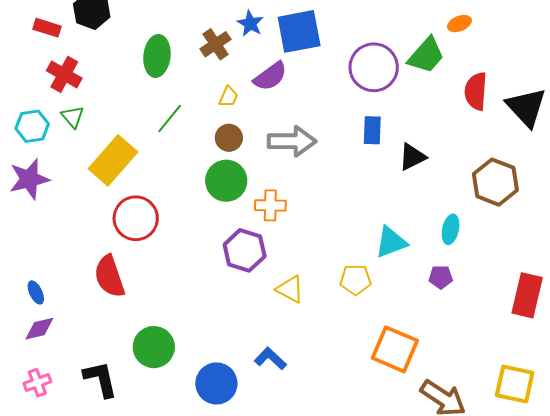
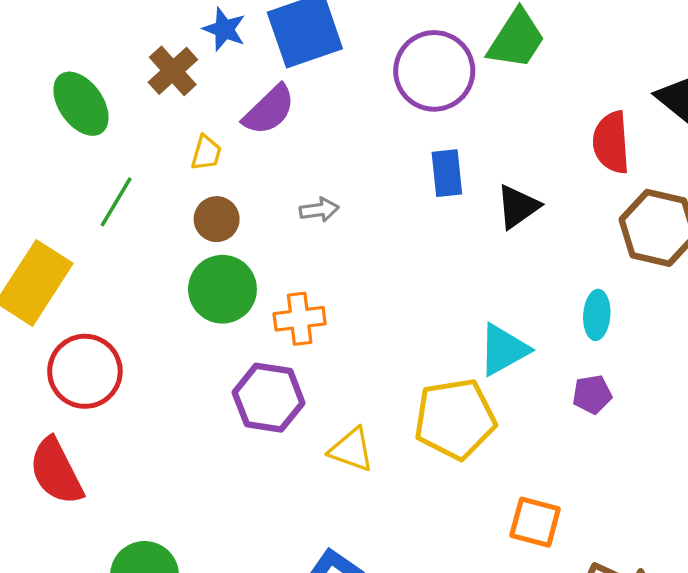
green ellipse: (157, 56) -> (81, 104), turned -33
red semicircle: (476, 91) -> (611, 142), moved
gray arrow: (292, 141) -> (319, 210), size x0.5
yellow pentagon: (356, 280) -> (455, 419), size x1.6
orange square: (395, 349) -> (535, 522), size x0.7

